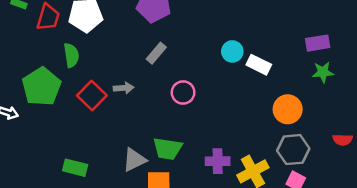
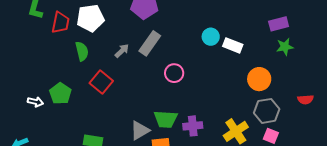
gray rectangle: (156, 53) -> (150, 43), size x1.4
green pentagon: (42, 87) -> (60, 94), moved, size x0.7
gray arrow: (124, 88) -> (122, 51), moved, turned -35
purple cross: (218, 161) -> (193, 126), moved

